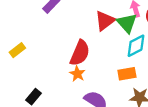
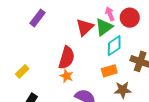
green triangle: (127, 23) -> (104, 27), turned 42
yellow rectangle: (17, 50) -> (22, 71), moved

